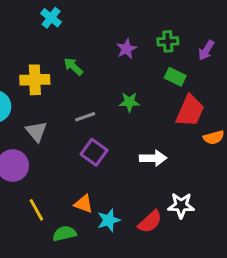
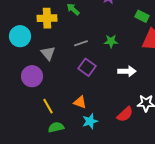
green star: (129, 102) -> (111, 41), moved
cyan star: (109, 220) -> (90, 121), moved
green semicircle: (64, 233) -> (56, 127), moved

